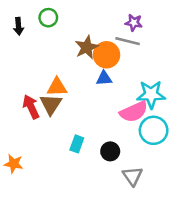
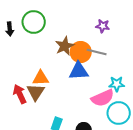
green circle: (48, 18) -> (34, 22), size x1.5
gray line: (128, 41) -> (97, 52), moved
blue triangle: (104, 78) -> (79, 71), size x1.5
cyan star: (151, 94) -> (117, 84), size x0.7

